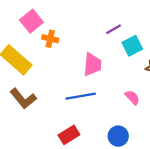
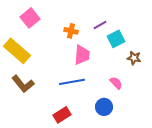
orange cross: (50, 39) -> (71, 31), moved
blue circle: (118, 136) -> (104, 107), moved

